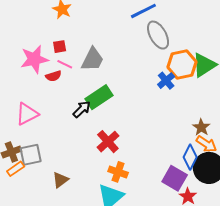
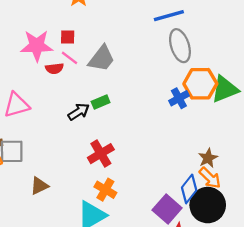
green rectangle: (99, 97) -> (101, 102), size x0.6

